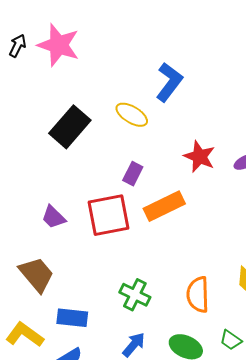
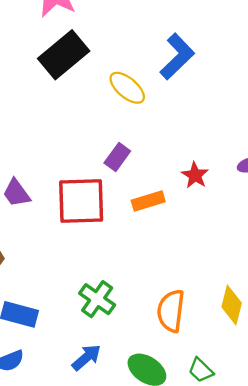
black rectangle: (70, 127) -> (64, 55), moved
red star: (199, 157) -> (195, 175), moved, size x0.7
orange rectangle: (164, 206) -> (148, 201), size x0.7

